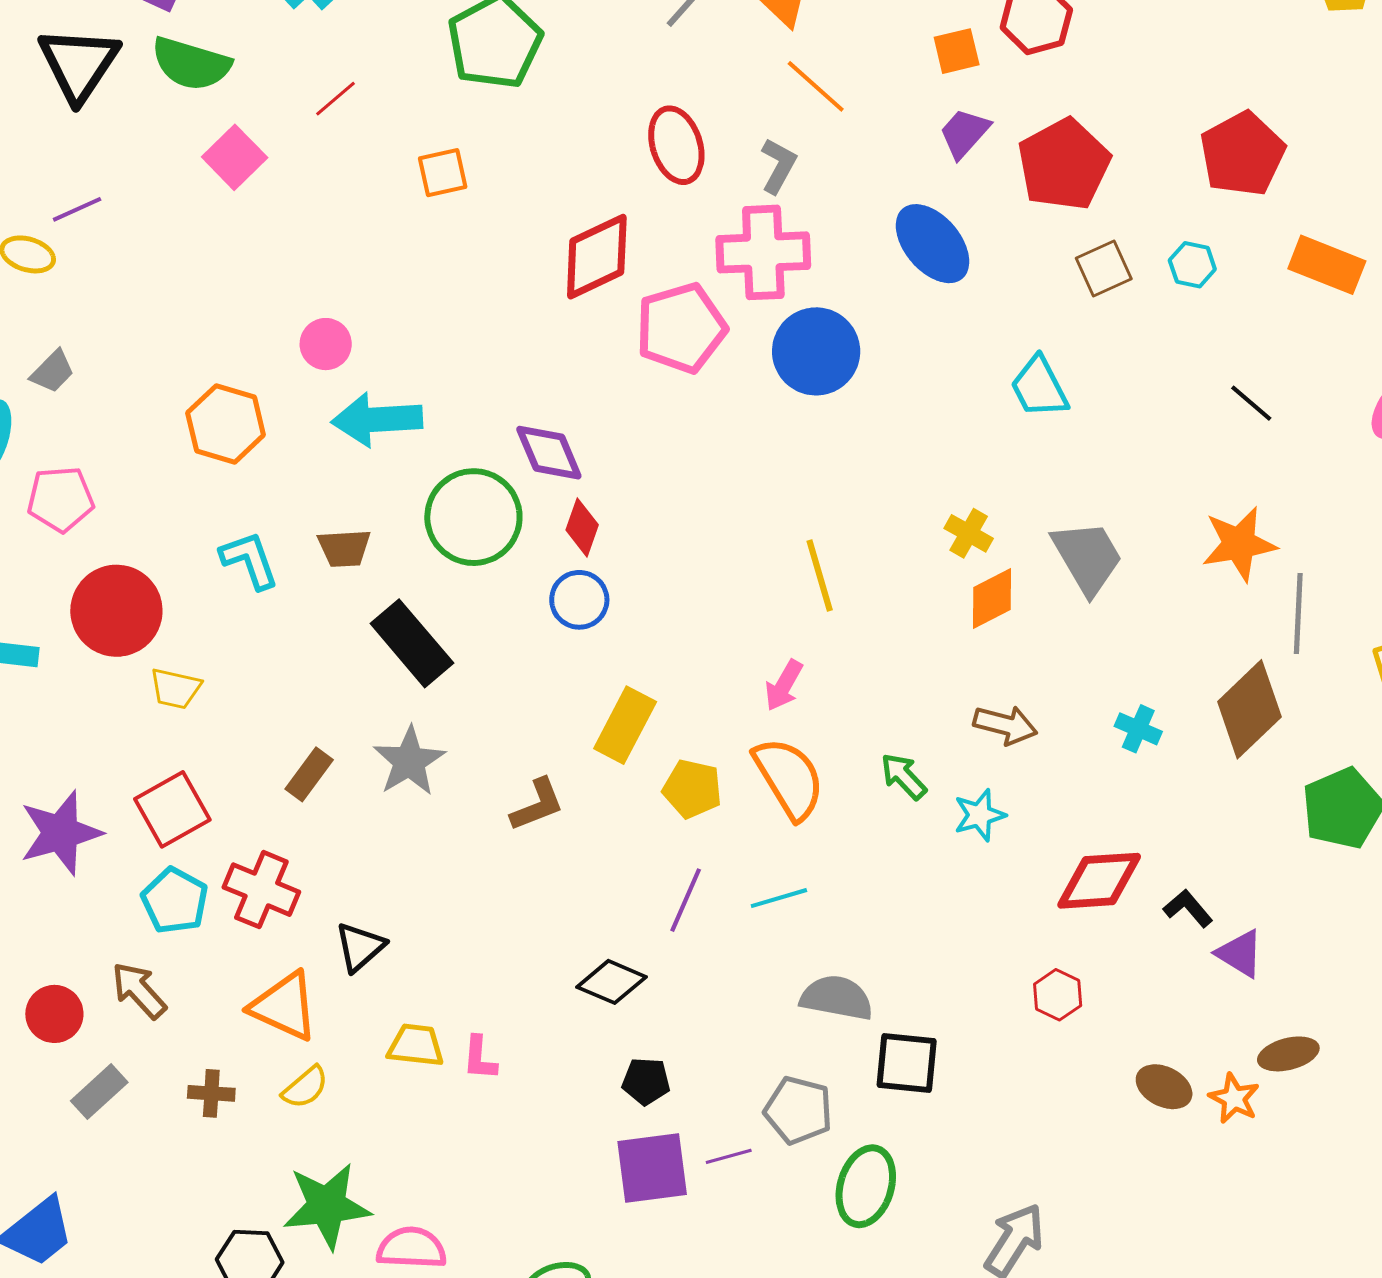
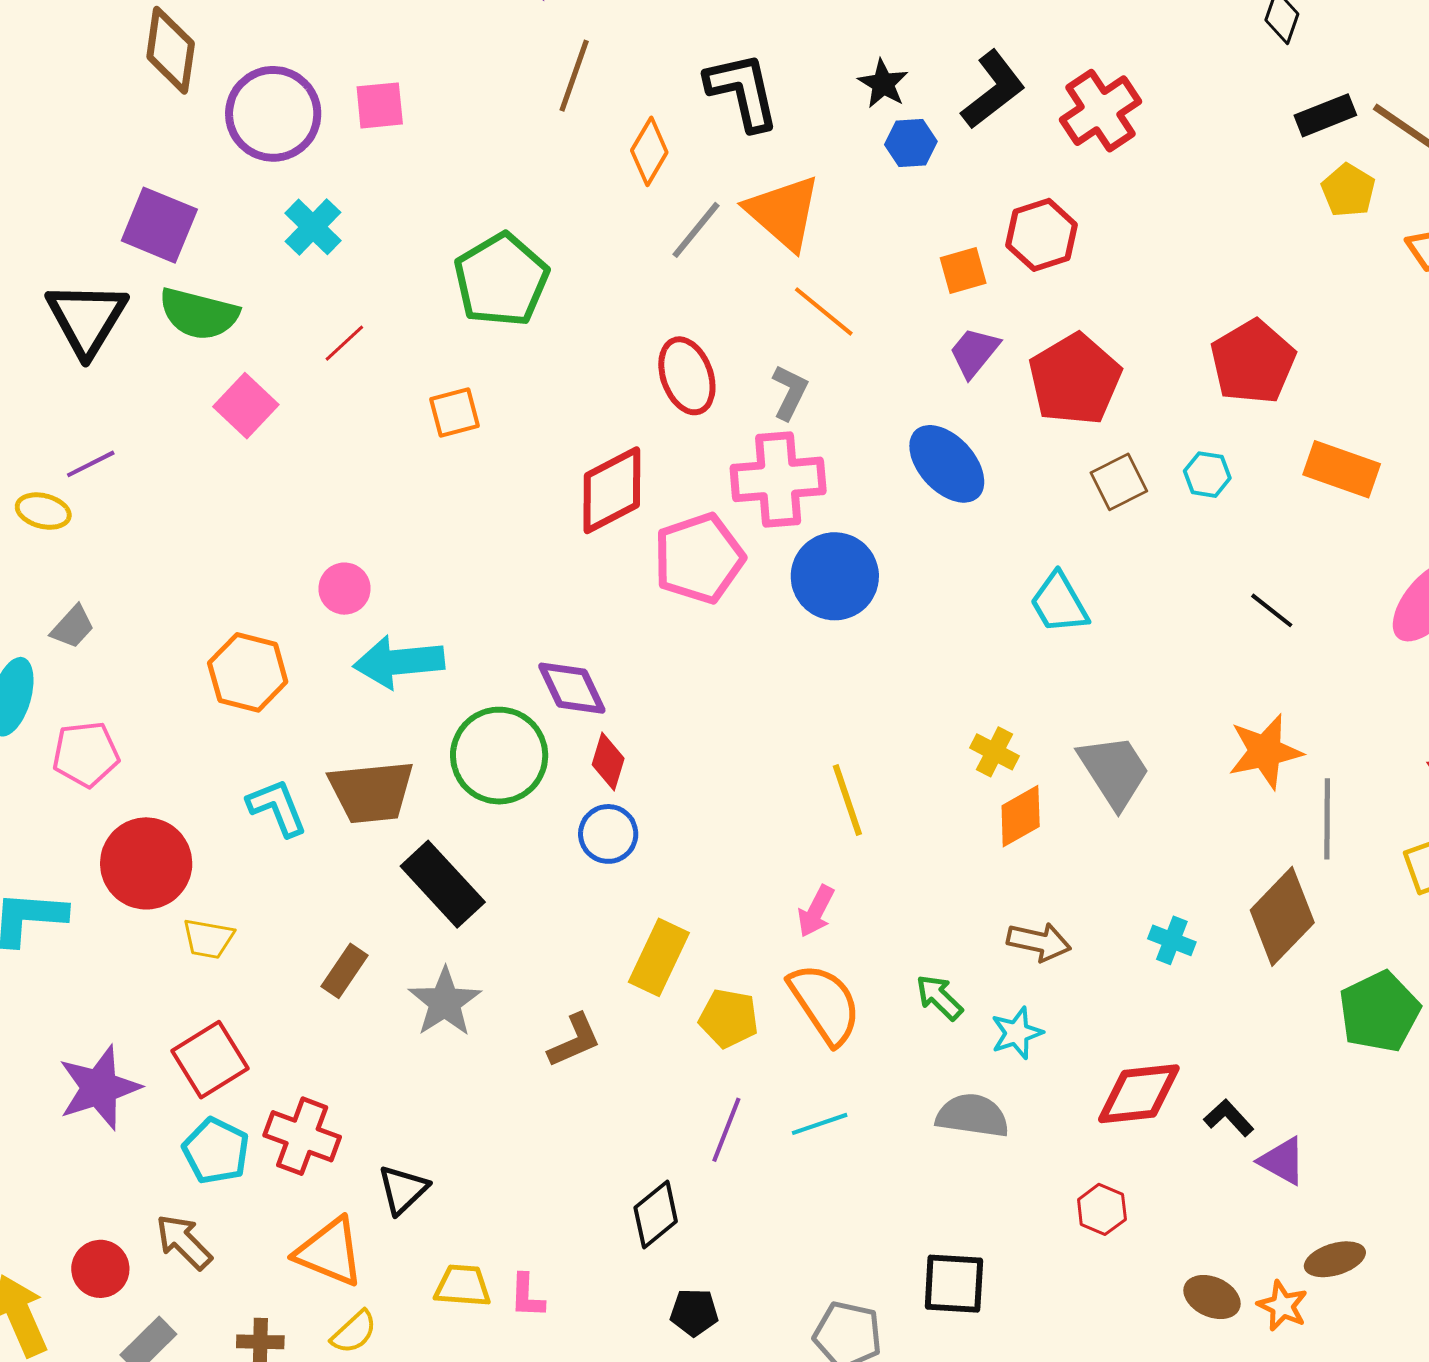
brown trapezoid: (344, 548) -> (371, 792), size x1.6
brown rectangle: (309, 774) -> (345, 971), moved
black diamond: (611, 982) -> (656, 1214), turned -60
gray semicircle: (837, 998) -> (972, 1116), moved

